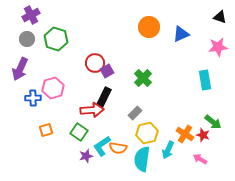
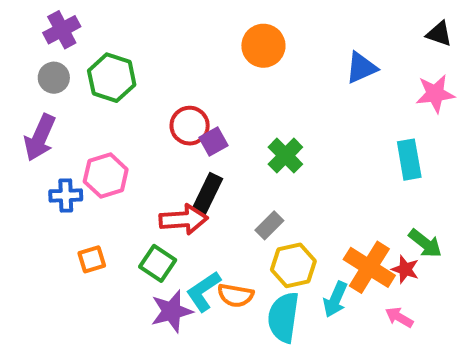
orange circle: (149, 27) -> (263, 46), moved
orange cross: (185, 134) -> (369, 267), size x1.4
purple star: (86, 156) -> (172, 311), size x1.5

